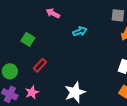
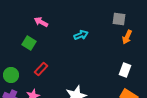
pink arrow: (53, 13) -> (41, 22), moved

